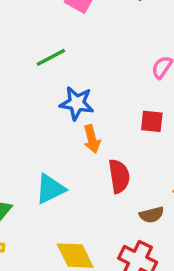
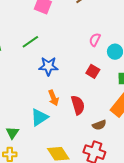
red square: (152, 121) -> (93, 71), turned 32
orange arrow: (92, 139) -> (53, 98), moved

